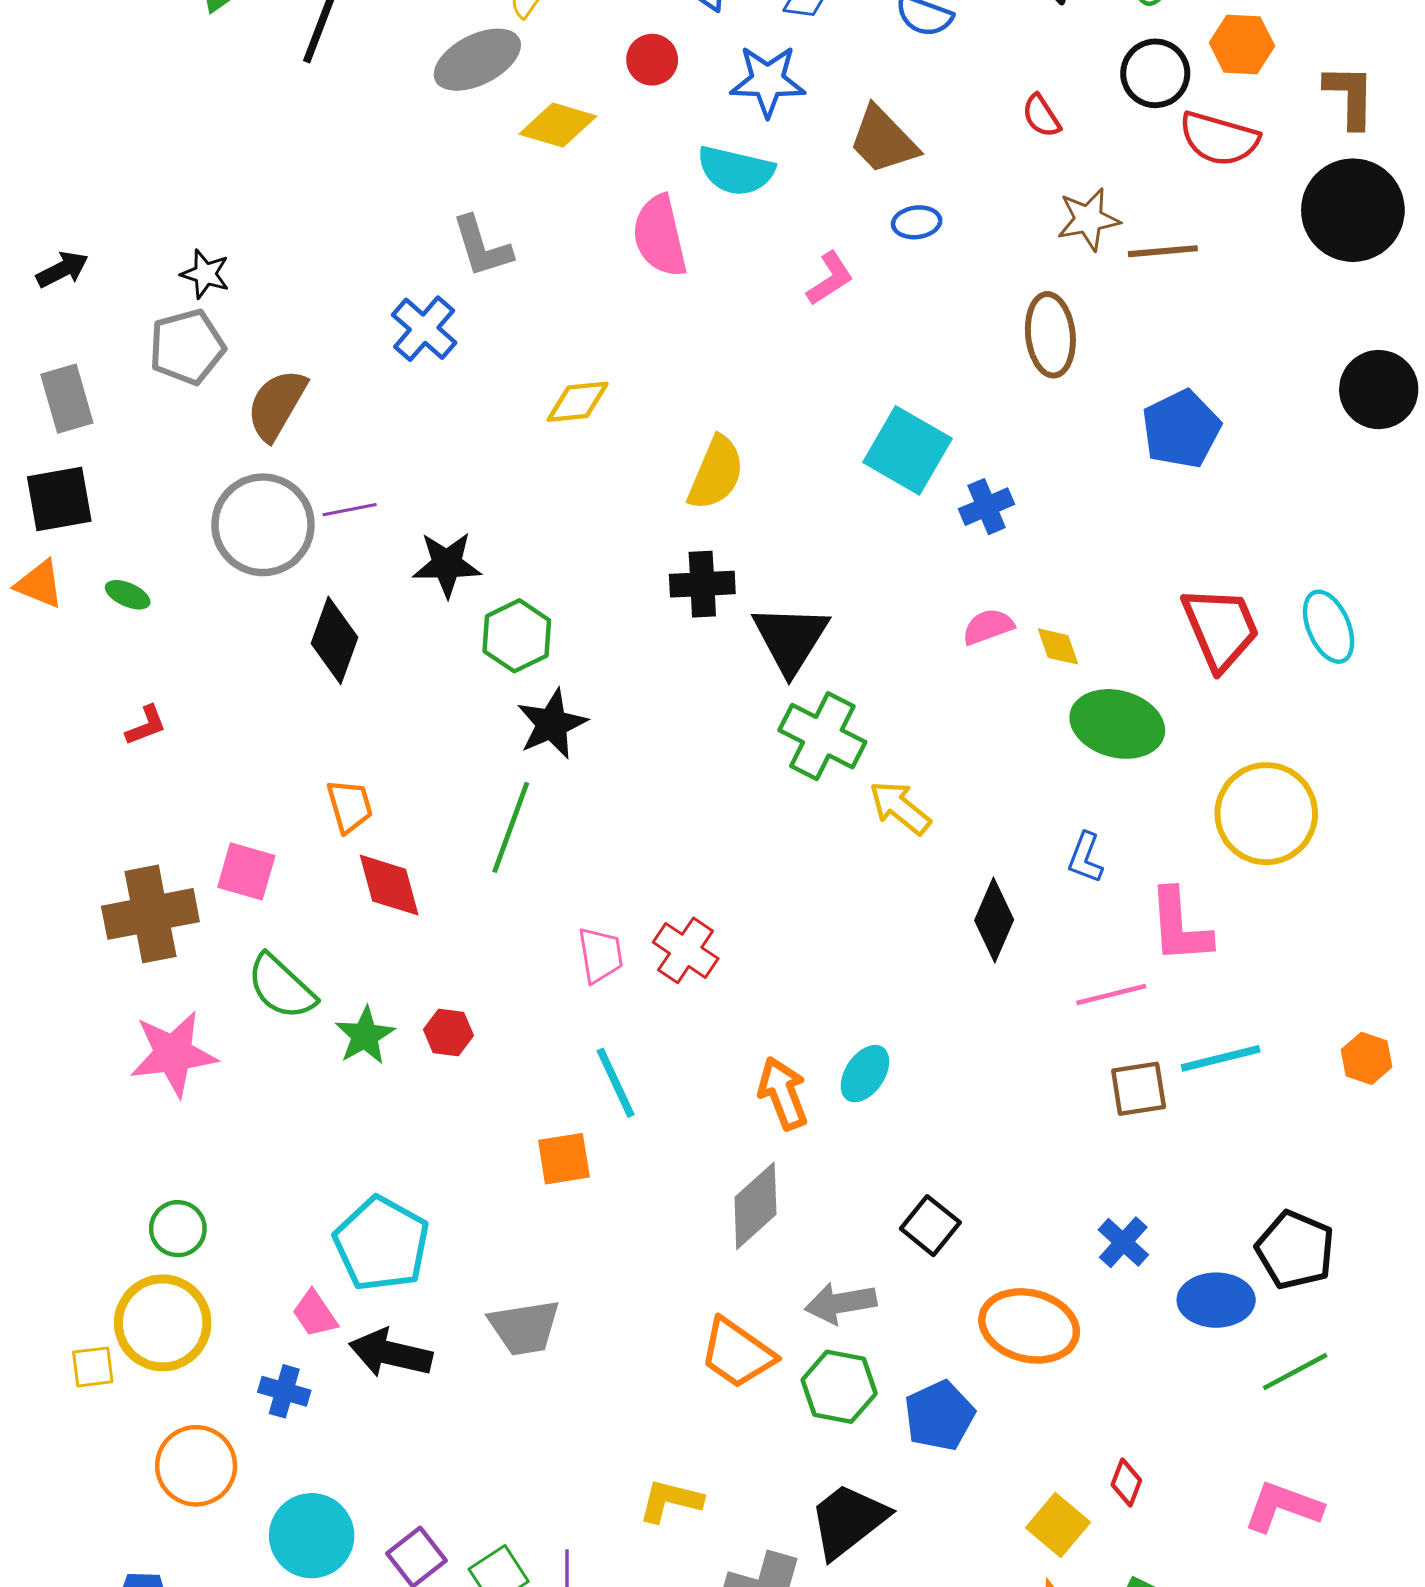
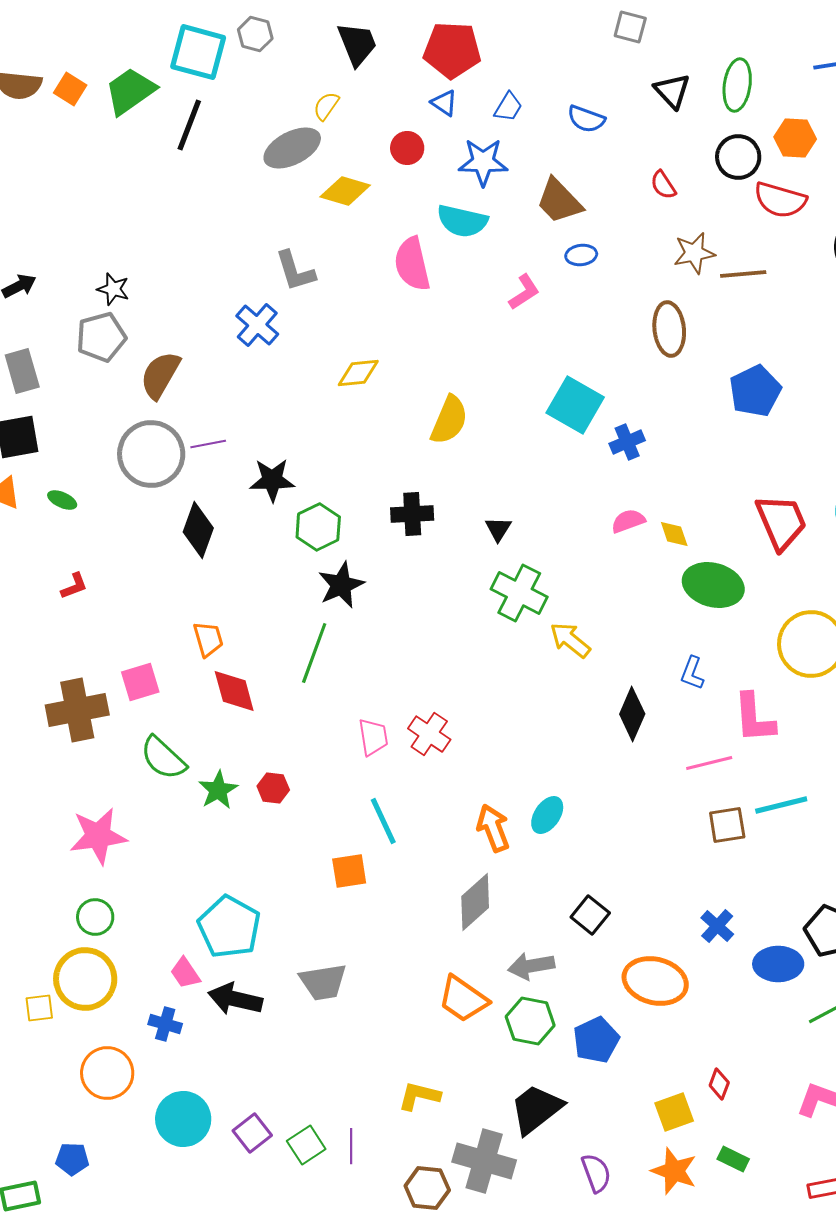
black cross: (702, 584) -> (412, 514), moved
black triangle: (790, 639) -> (498, 529), size x0.5
pink square: (246, 871) -> (140, 682), turned -33
pink star: (173, 1054) -> (98, 836), moved
yellow square: (1058, 1525) -> (674, 1112), turned 30

